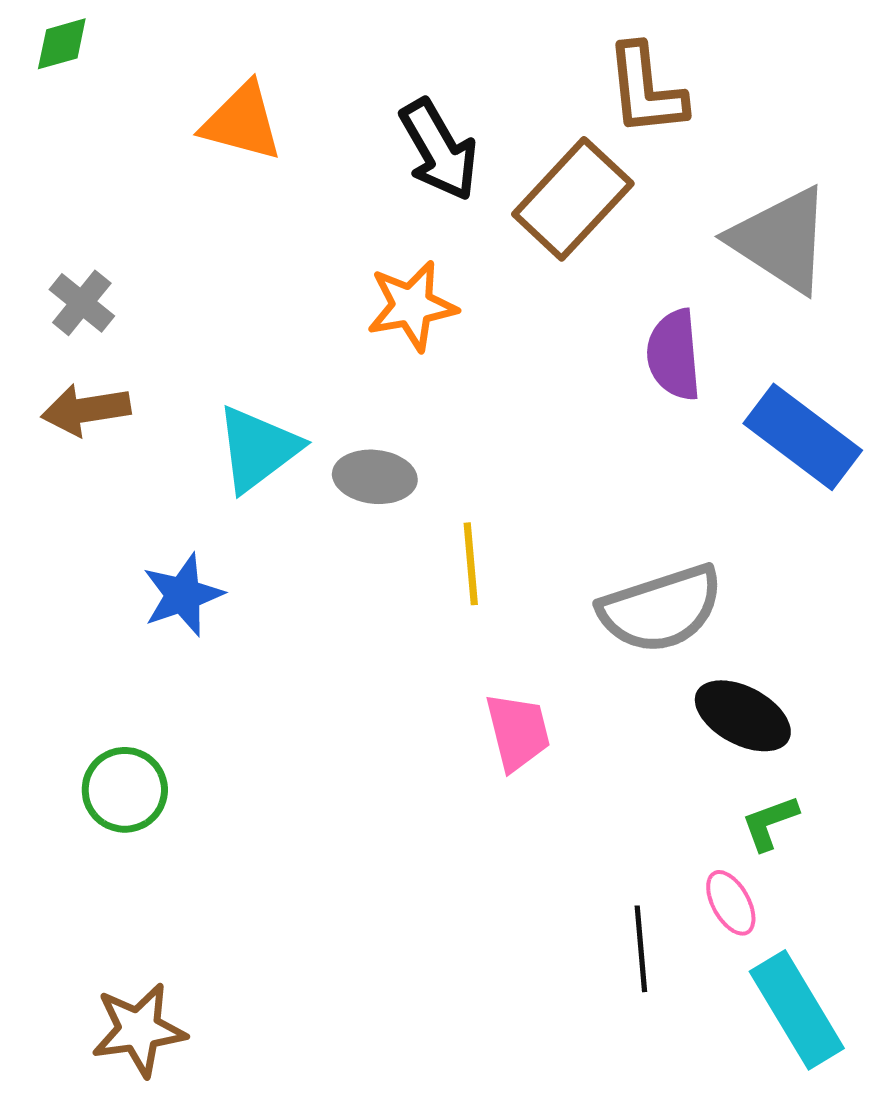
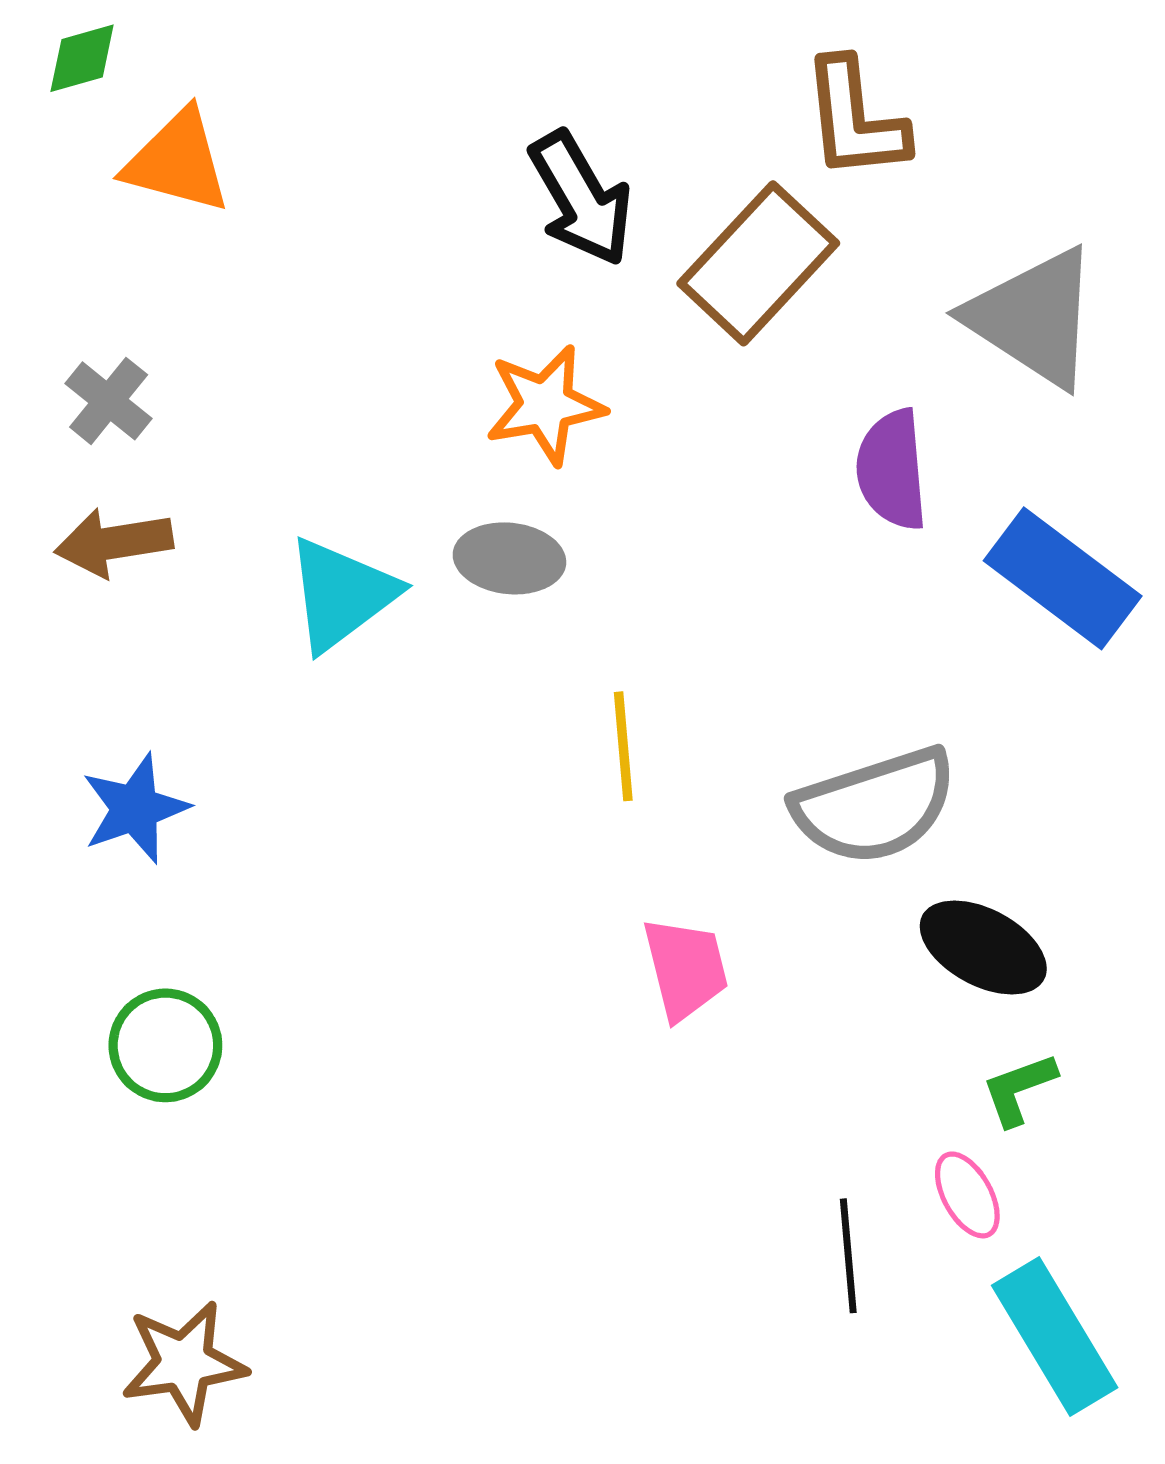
orange triangle: (242, 122) -> (177, 161), moved
gray ellipse: (375, 477) -> (509, 558), moved
blue star: (183, 595) -> (135, 809), moved

